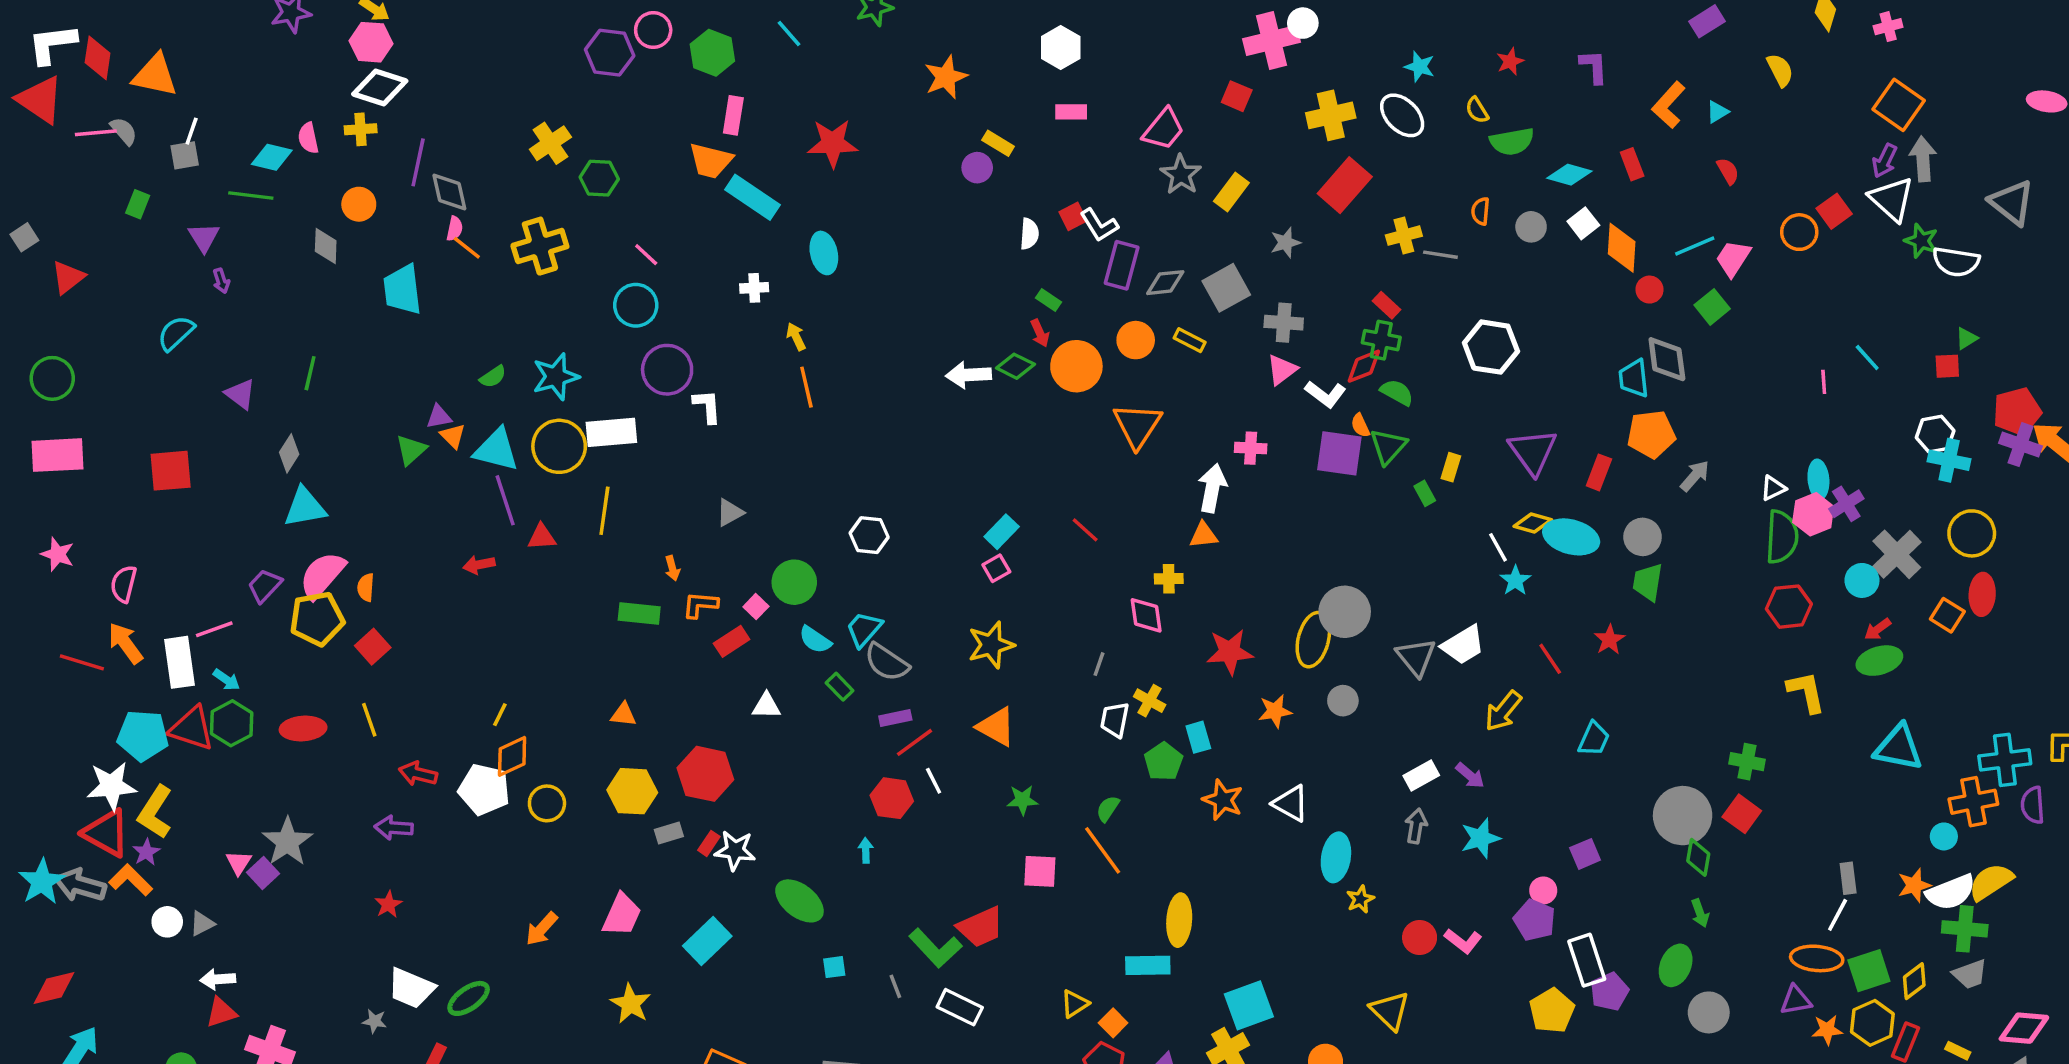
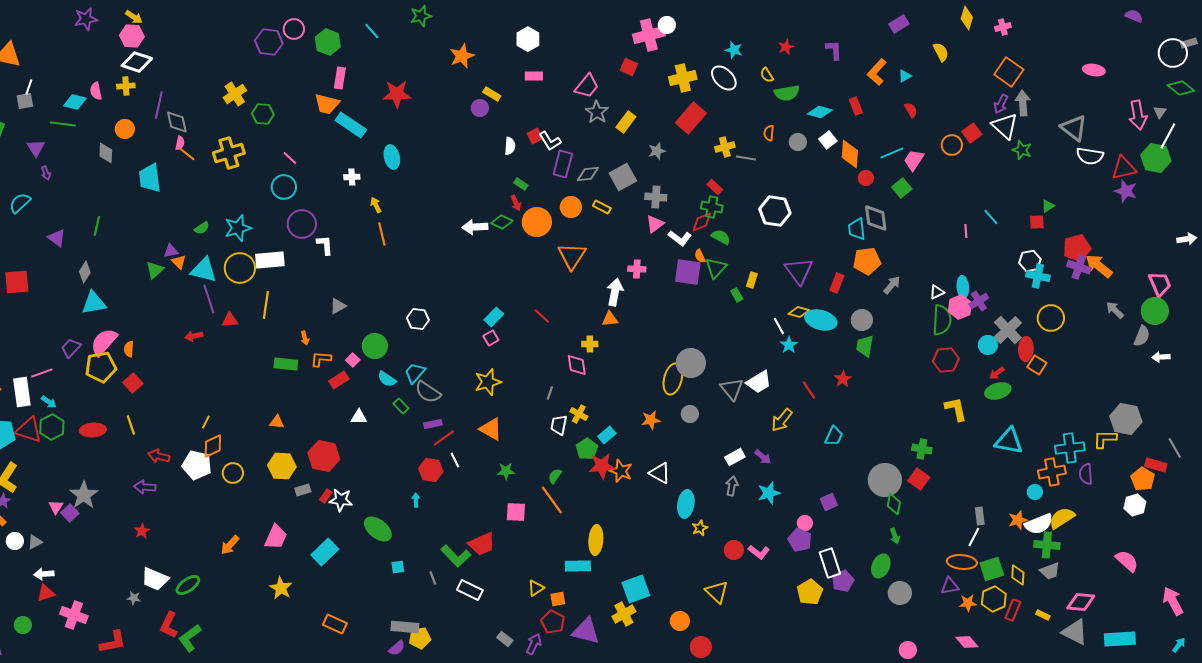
white semicircle: (1956, 262) -> (1090, 156), moved
red ellipse: (1982, 594) -> (1026, 349), moved
red star: (1230, 652) -> (602, 466), moved
cyan rectangle: (1198, 737) -> (607, 435), turned 66
yellow diamond: (1914, 981) -> (1018, 575), turned -50
orange square: (1113, 1023) -> (558, 599), turned 35

